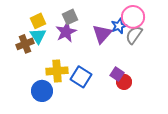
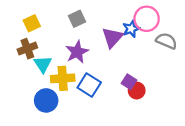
yellow square: (38, 21) -> (32, 23), moved
purple star: (66, 32) -> (77, 52), moved
gray semicircle: (134, 35) -> (166, 41), moved, turned 78
cyan triangle: (38, 36) -> (43, 64), moved

